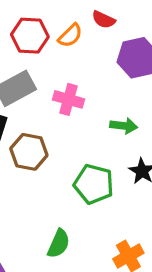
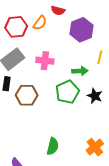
green pentagon: (94, 184) -> (67, 92), moved, turned -30

